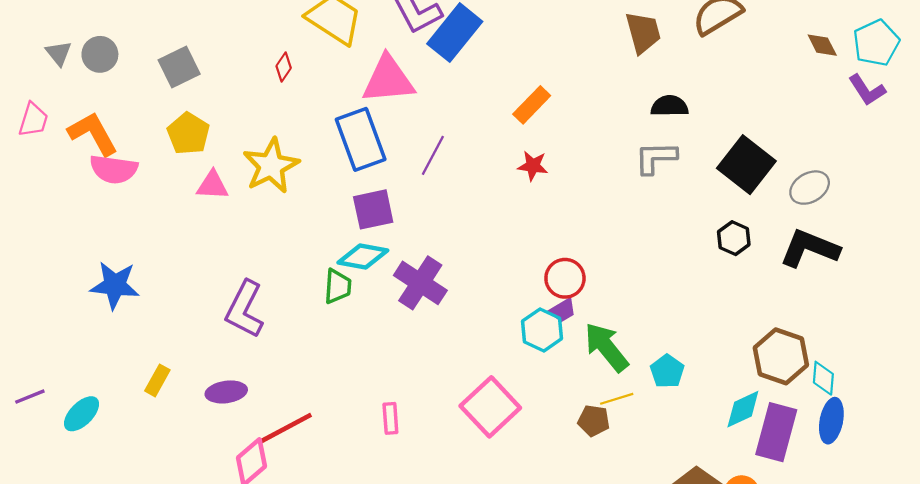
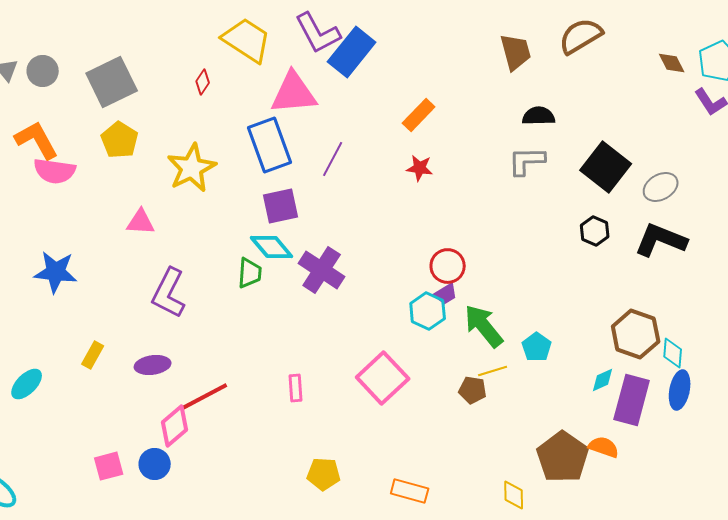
gray square: (179, 67) -> (112, 82), size x1.4
pink triangle: (212, 185) -> (141, 222), moved
cyan diamond: (363, 256) -> (272, 247), turned 39
cyan diamond: (743, 409) -> (603, 380), size x0.7

